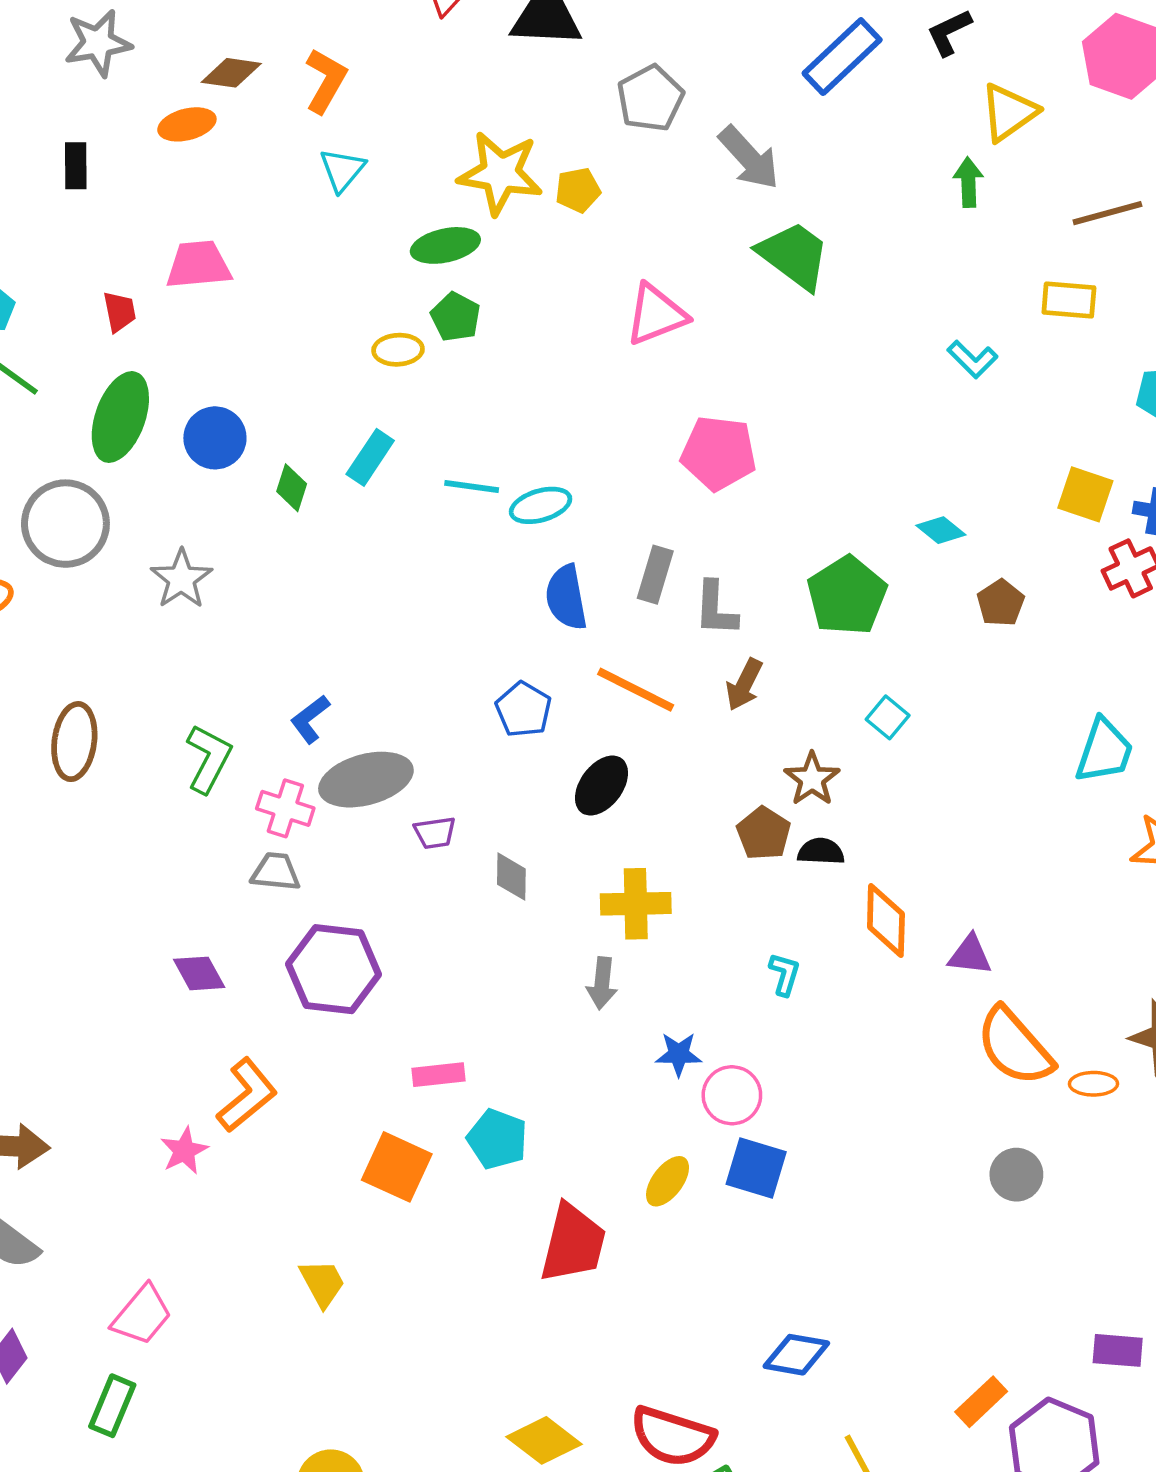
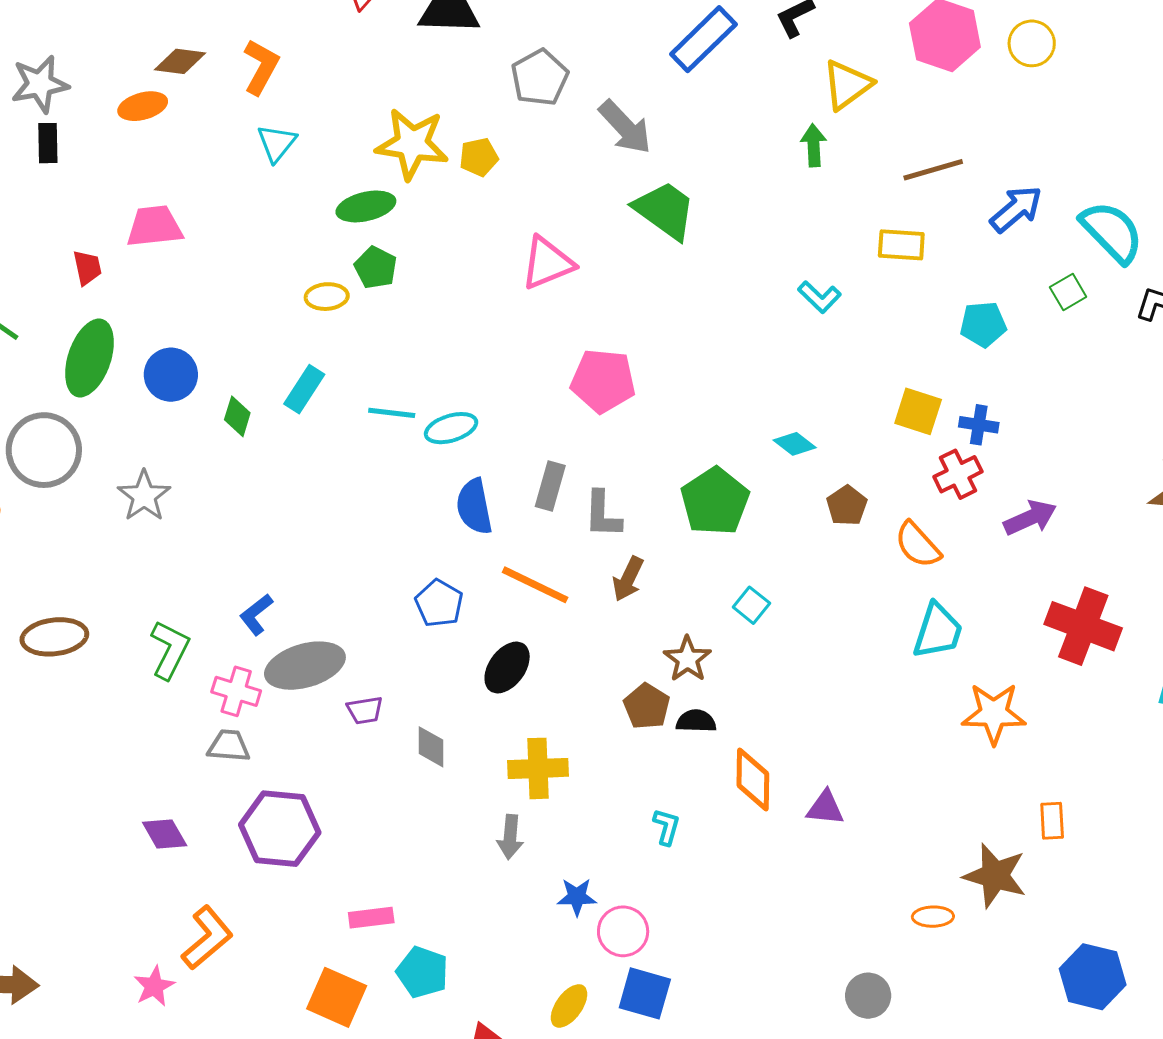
gray star: (98, 43) -> (40, 84), moved
brown ellipse: (74, 742) -> (54, 637), turned 76
orange semicircle: (1015, 1047) -> (918, 545), moved, size x0.7

